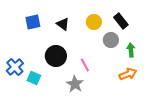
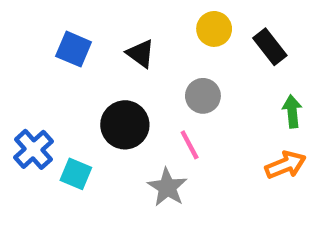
blue square: (33, 22) -> (74, 49), turned 35
yellow circle: (94, 22) -> (214, 29), moved
gray circle: (111, 40) -> (203, 96), moved

